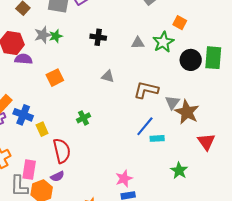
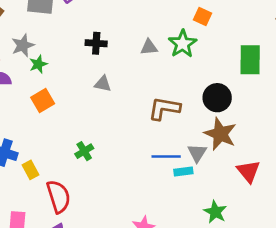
green star: (56, 36) -> (38, 64), moved
black circle: (191, 60) -> (217, 98), moved
gray triangle: (108, 76) -> (103, 84), moved
gray triangle: (172, 102) -> (197, 153), moved
blue line: (145, 126) -> (166, 157), turned 55

